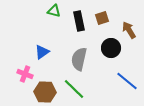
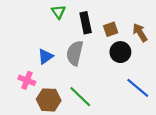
green triangle: (54, 11) -> (58, 12), turned 40
brown square: (102, 18) -> (111, 29), moved
gray semicircle: (79, 59) -> (75, 53), moved

